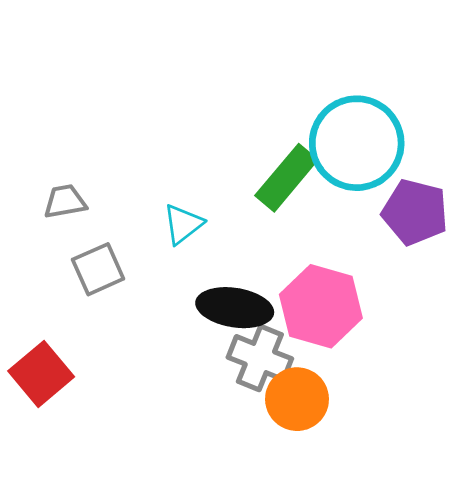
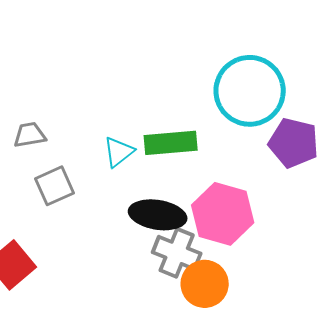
green rectangle: (286, 178) -> (171, 143), moved, turned 45

